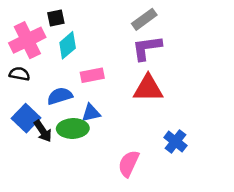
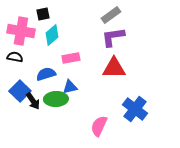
pink cross: (27, 40) -> (21, 31), turned 36
blue cross: (175, 141) -> (135, 109), size x1.4

